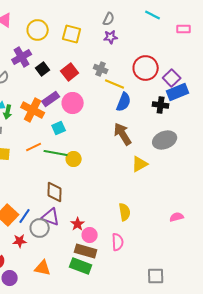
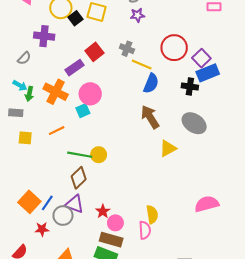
purple cross: (22, 57) -> (44, 36), turned 36
black square: (43, 69) -> (76, 18), moved
purple rectangle: (51, 99) -> (74, 68), moved
pink circle: (73, 103) -> (90, 94), moved
gray ellipse: (165, 140) -> (194, 123), turned 55
green line: (56, 153) -> (80, 155), moved
yellow circle: (74, 159) -> (99, 155), moved
brown diamond: (55, 192) -> (79, 178), turned 45
yellow semicircle: (125, 212) -> (152, 214), moved
pink semicircle: (177, 217) -> (207, 204), size x1.6

